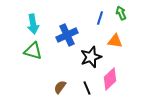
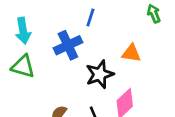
green arrow: (121, 13) -> (154, 14), moved
blue line: (100, 18) -> (90, 18), moved

